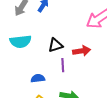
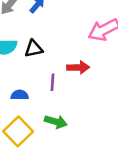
black triangle: (56, 45) -> (34, 49), moved

